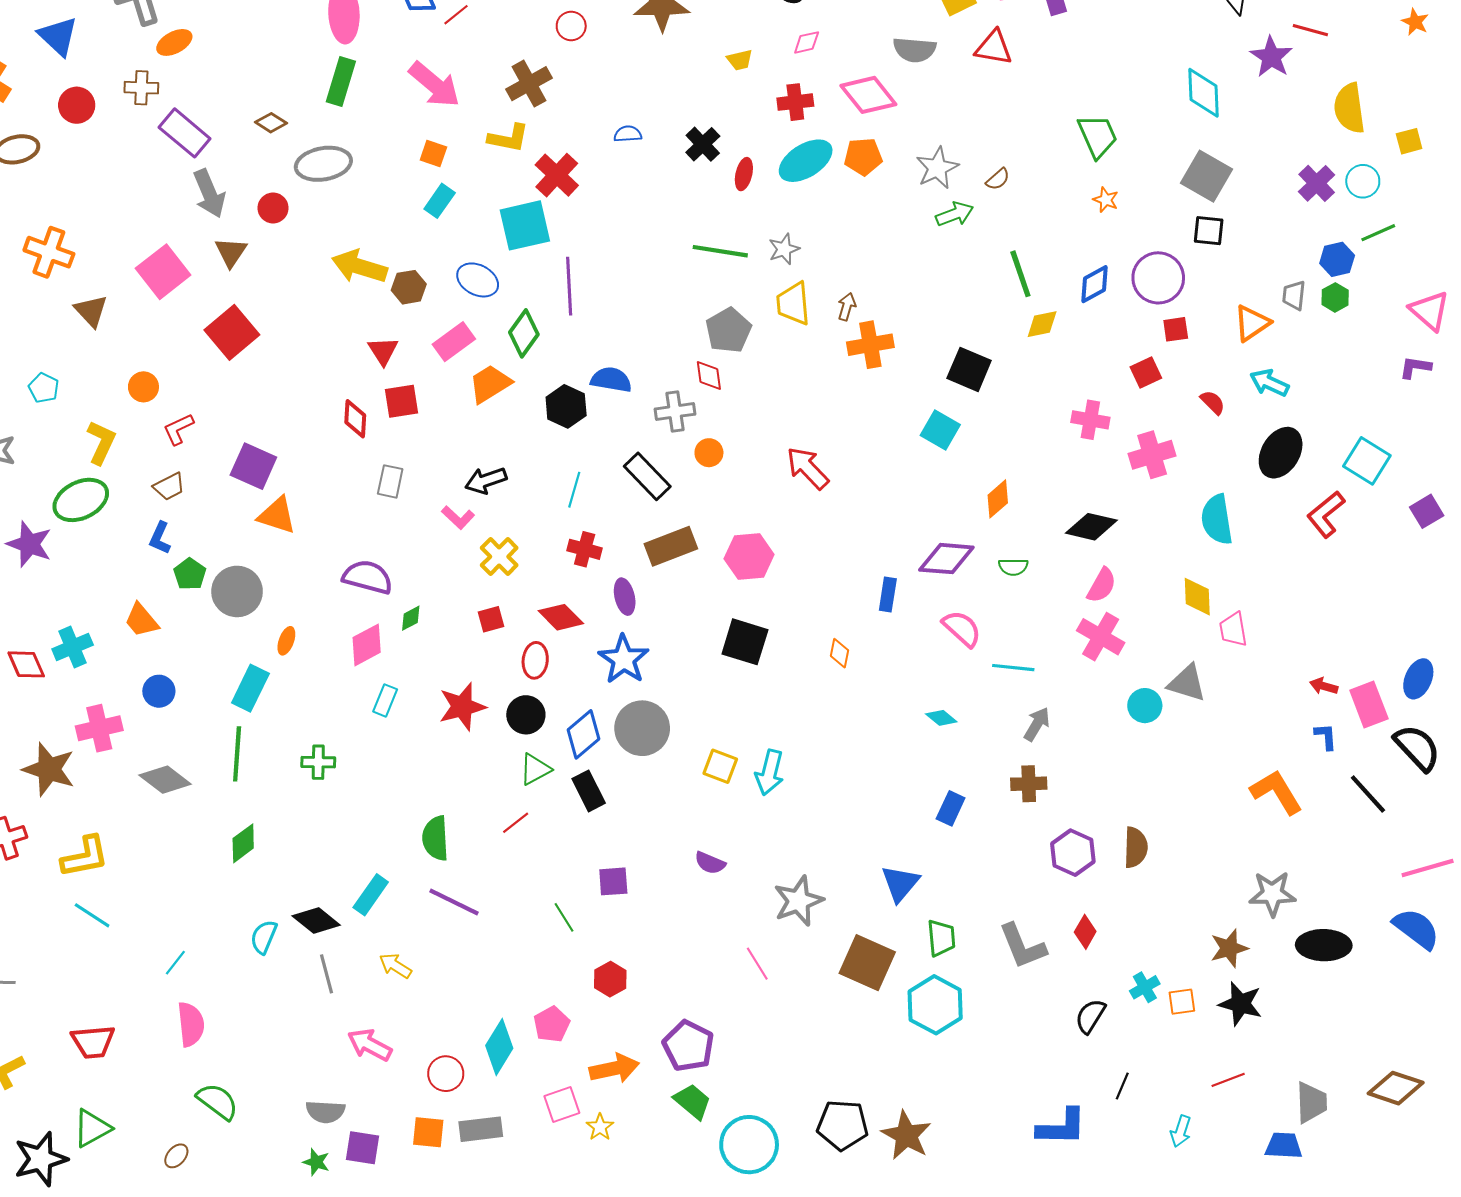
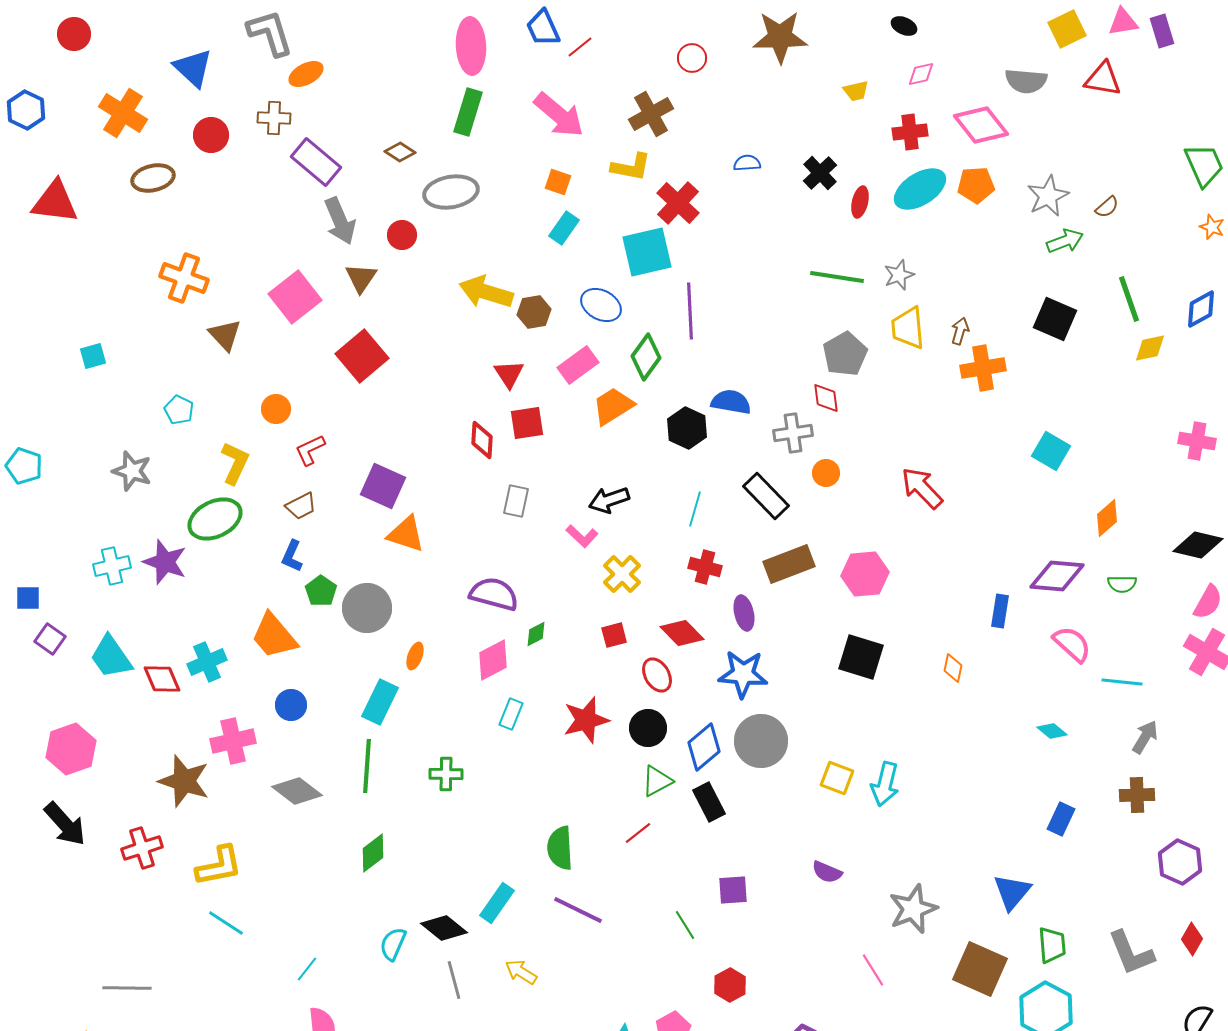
black square: (969, 369) -> (1055, 319), moved
orange trapezoid: (141, 620) -> (274, 636), size x1.4
blue star: (624, 659) -> (743, 674), turned -30
red ellipse: (535, 660) -> (657, 675), turned -36

